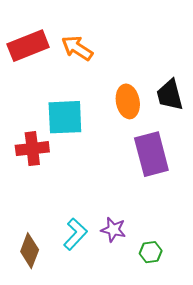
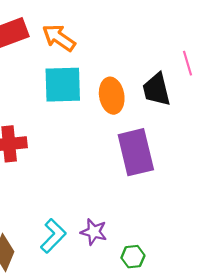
cyan square: (65, 117) -> (63, 85), moved

